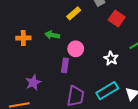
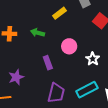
pink circle: (76, 49) -> (69, 46), moved
purple rectangle: (65, 65) -> (48, 63), turned -32

